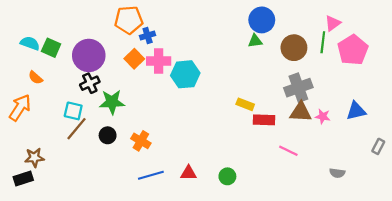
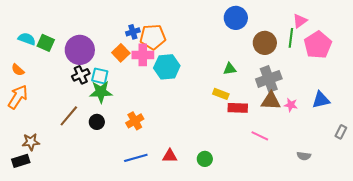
orange pentagon: (129, 20) -> (153, 37), moved
green triangle: (255, 41) -> (230, 69), moved
orange semicircle: (35, 78) -> (18, 70), moved
cyan square: (73, 111) -> (100, 76), moved
orange cross: (141, 141) -> (135, 121), moved, turned 30

